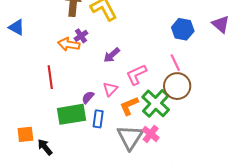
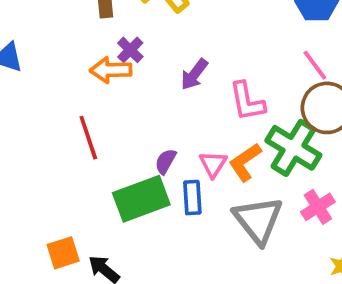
pink L-shape: (136, 75) -> (247, 101), turned -65
pink triangle: (110, 89) -> (213, 164), moved
pink cross: (151, 134) -> (318, 207), moved, turned 30

